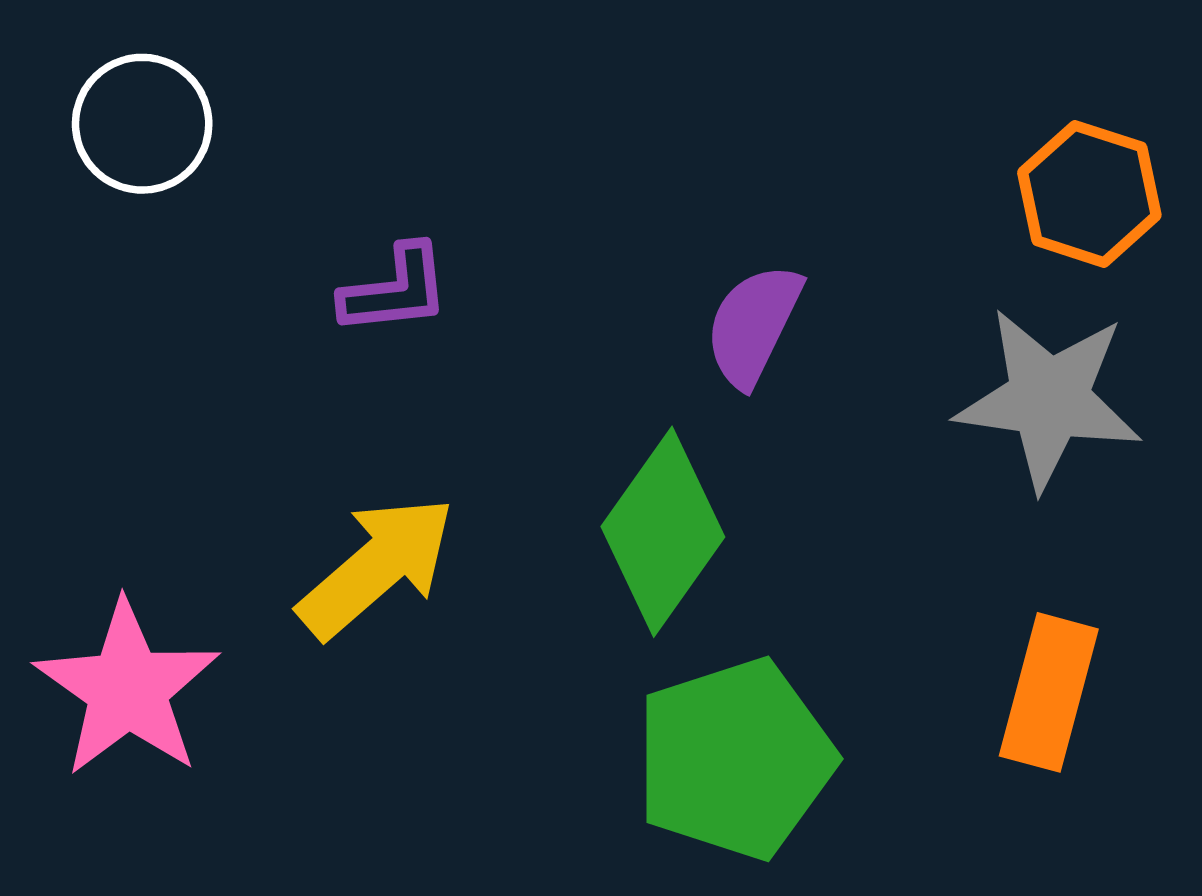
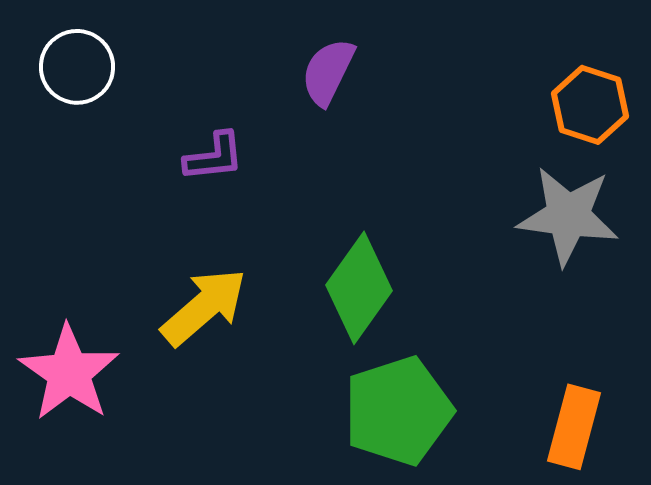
purple semicircle: (753, 325) -> (328, 72), moved
orange rectangle: (1049, 692) -> (574, 427), moved

